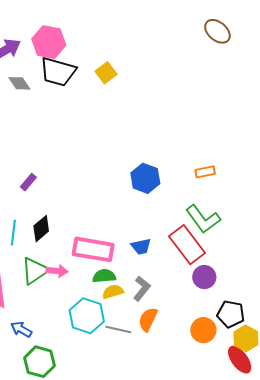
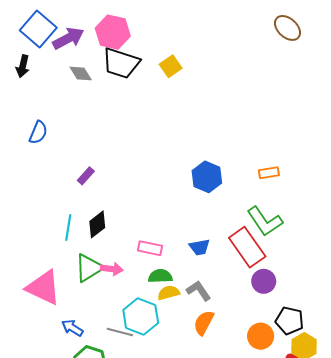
pink rectangle: (93, 249) -> (150, 248), size x0.6
gray L-shape: (142, 289) -> (199, 291), turned -75
gray line: (118, 330) -> (120, 332), moved

